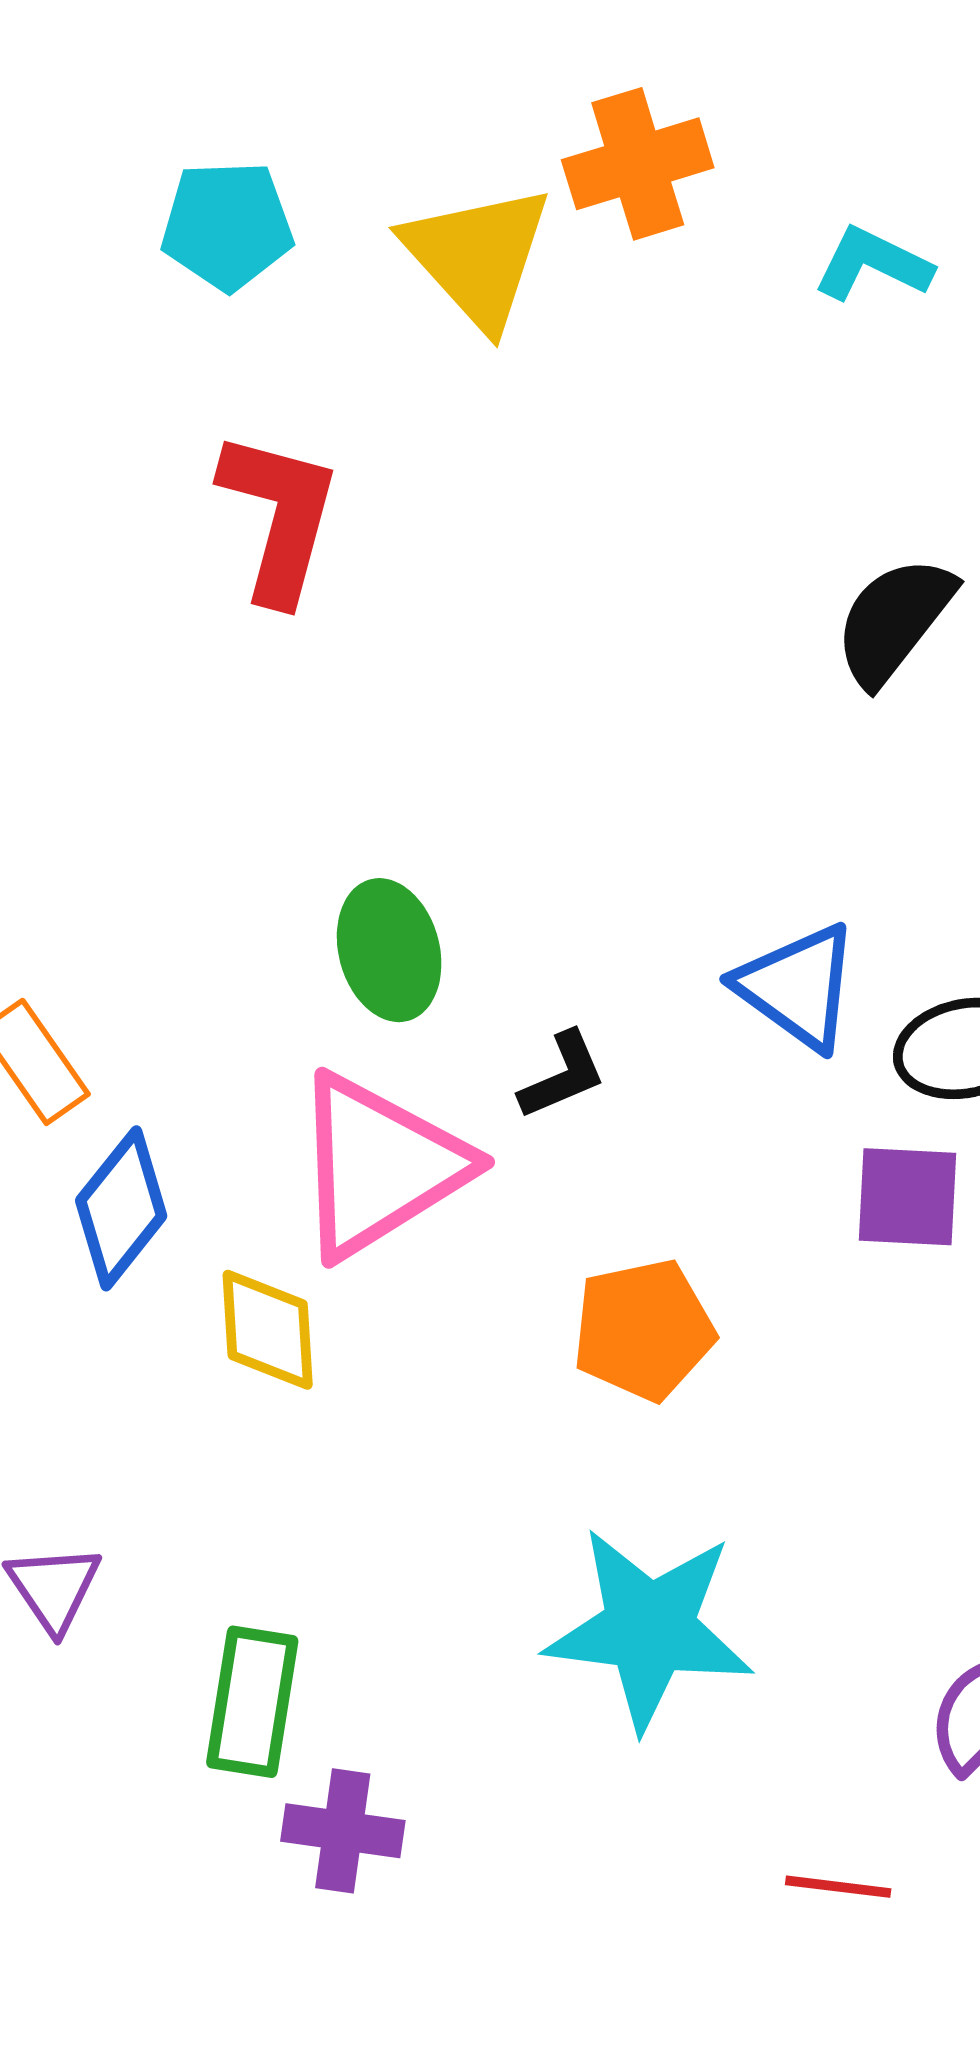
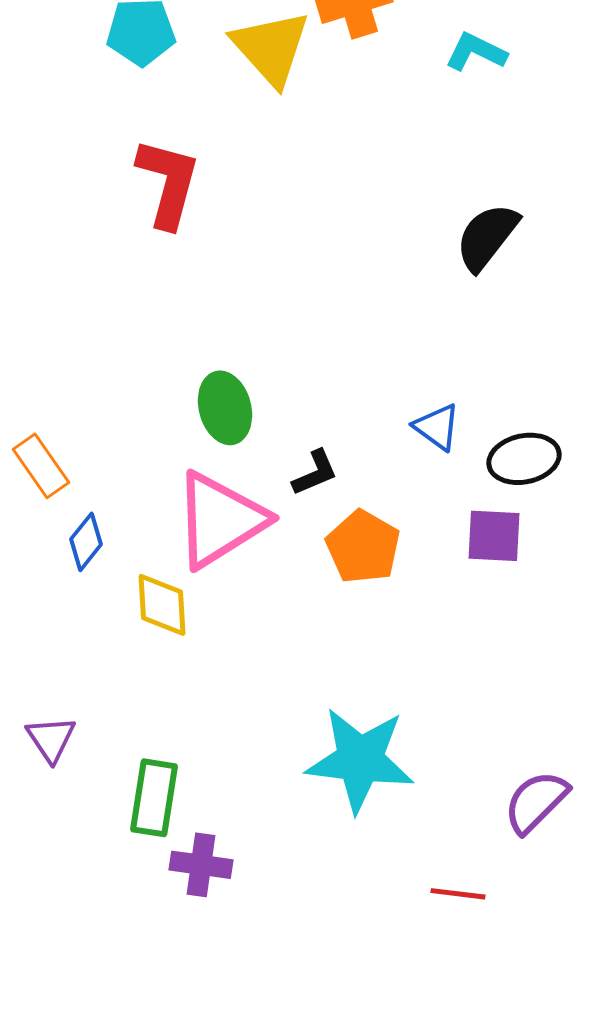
blue triangle: (798, 987) -> (437, 427), size x0.7
blue diamond: (121, 1208) -> (86, 542), size x0.7
orange pentagon: (643, 1330) -> (363, 547), moved, turned -30

